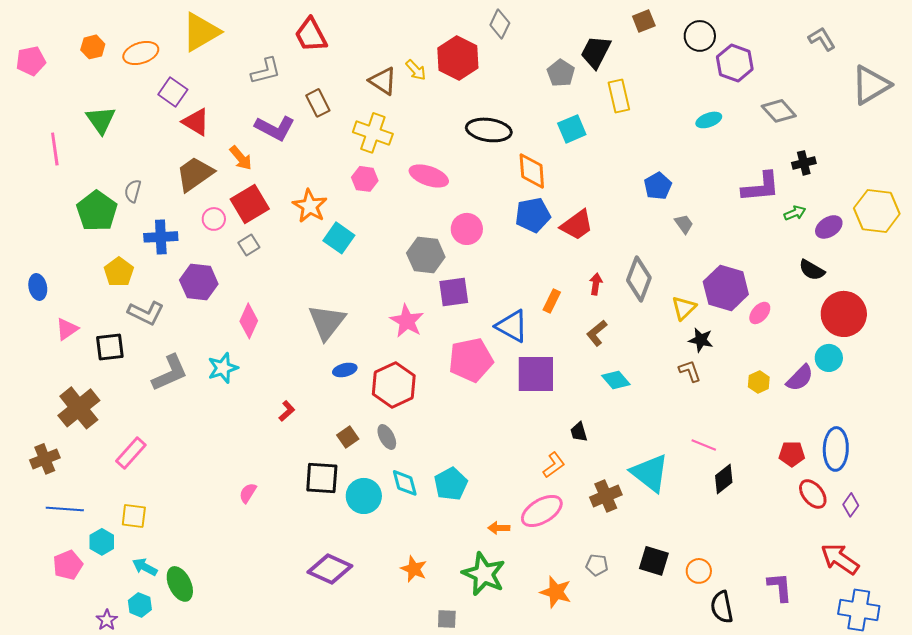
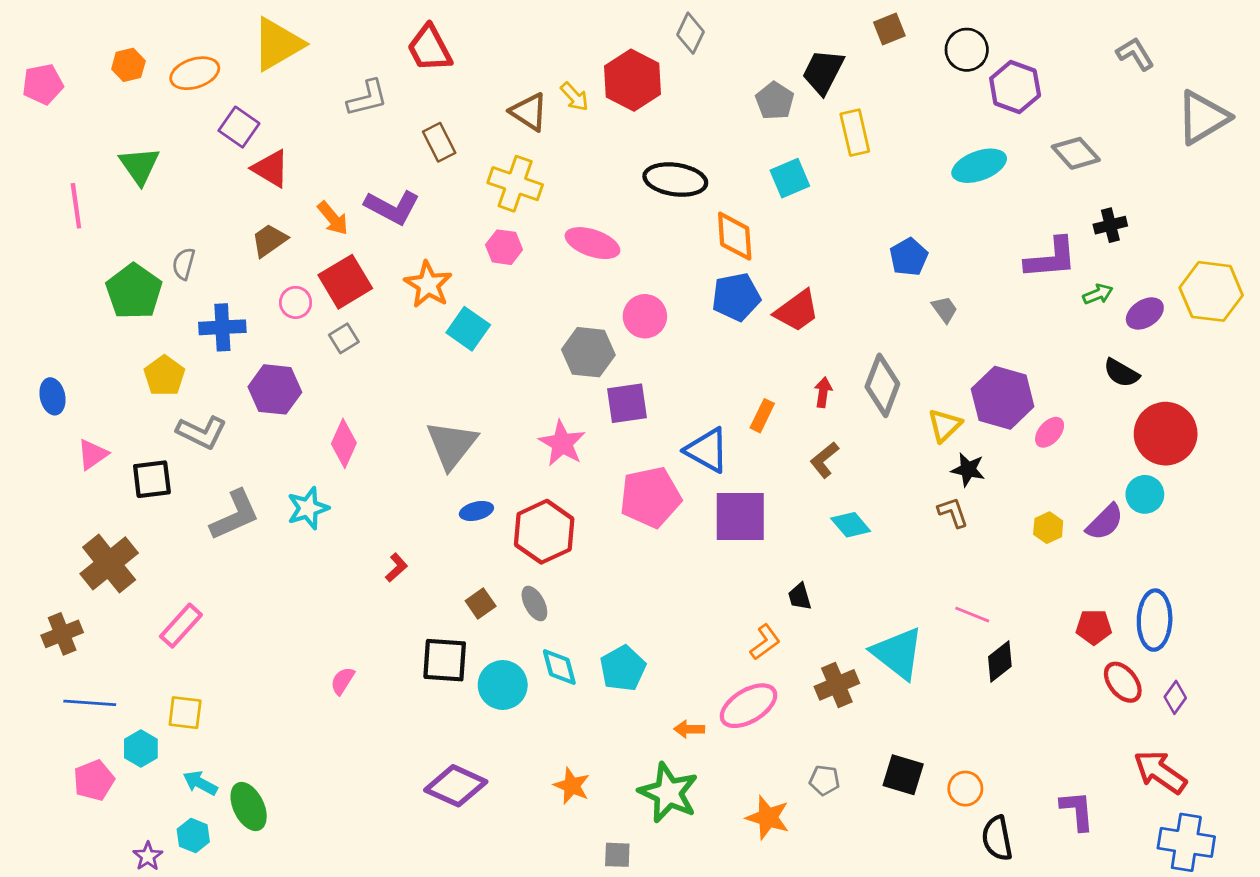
cyan ellipse: (709, 120) -> (979, 166), size x1.5
purple L-shape: (275, 128) -> (392, 207), moved
brown trapezoid: (195, 174) -> (269, 240), size x0.7

